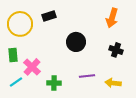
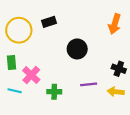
black cross: (116, 50) -> (119, 69), moved
cyan line: (16, 82) -> (15, 91), turned 48

